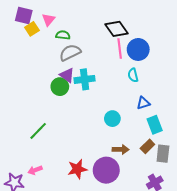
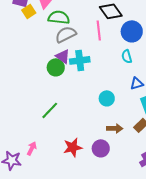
green semicircle: (63, 35) -> (59, 17), size x1.5
pink line: (120, 48) -> (99, 30), moved
green line: (38, 131) -> (50, 110), moved
pink arrow: (35, 170) -> (32, 148), turned 136
purple circle: (106, 170) -> (101, 148), size x0.7

